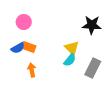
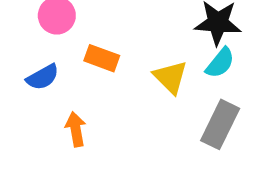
orange rectangle: (29, 47) -> (102, 58), moved
cyan semicircle: (70, 60) -> (220, 63), moved

